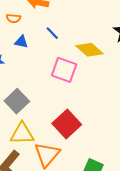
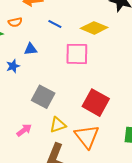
blue triangle: (21, 42) -> (31, 49), moved
yellow triangle: (22, 134) -> (58, 125), size x0.7

